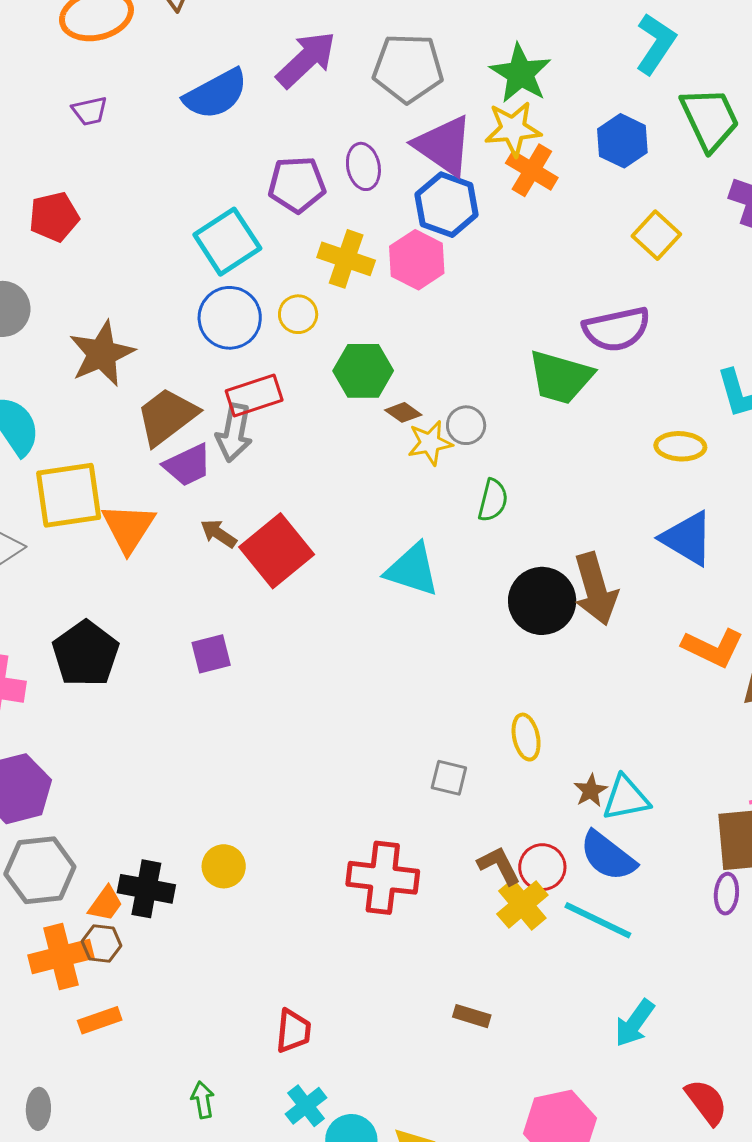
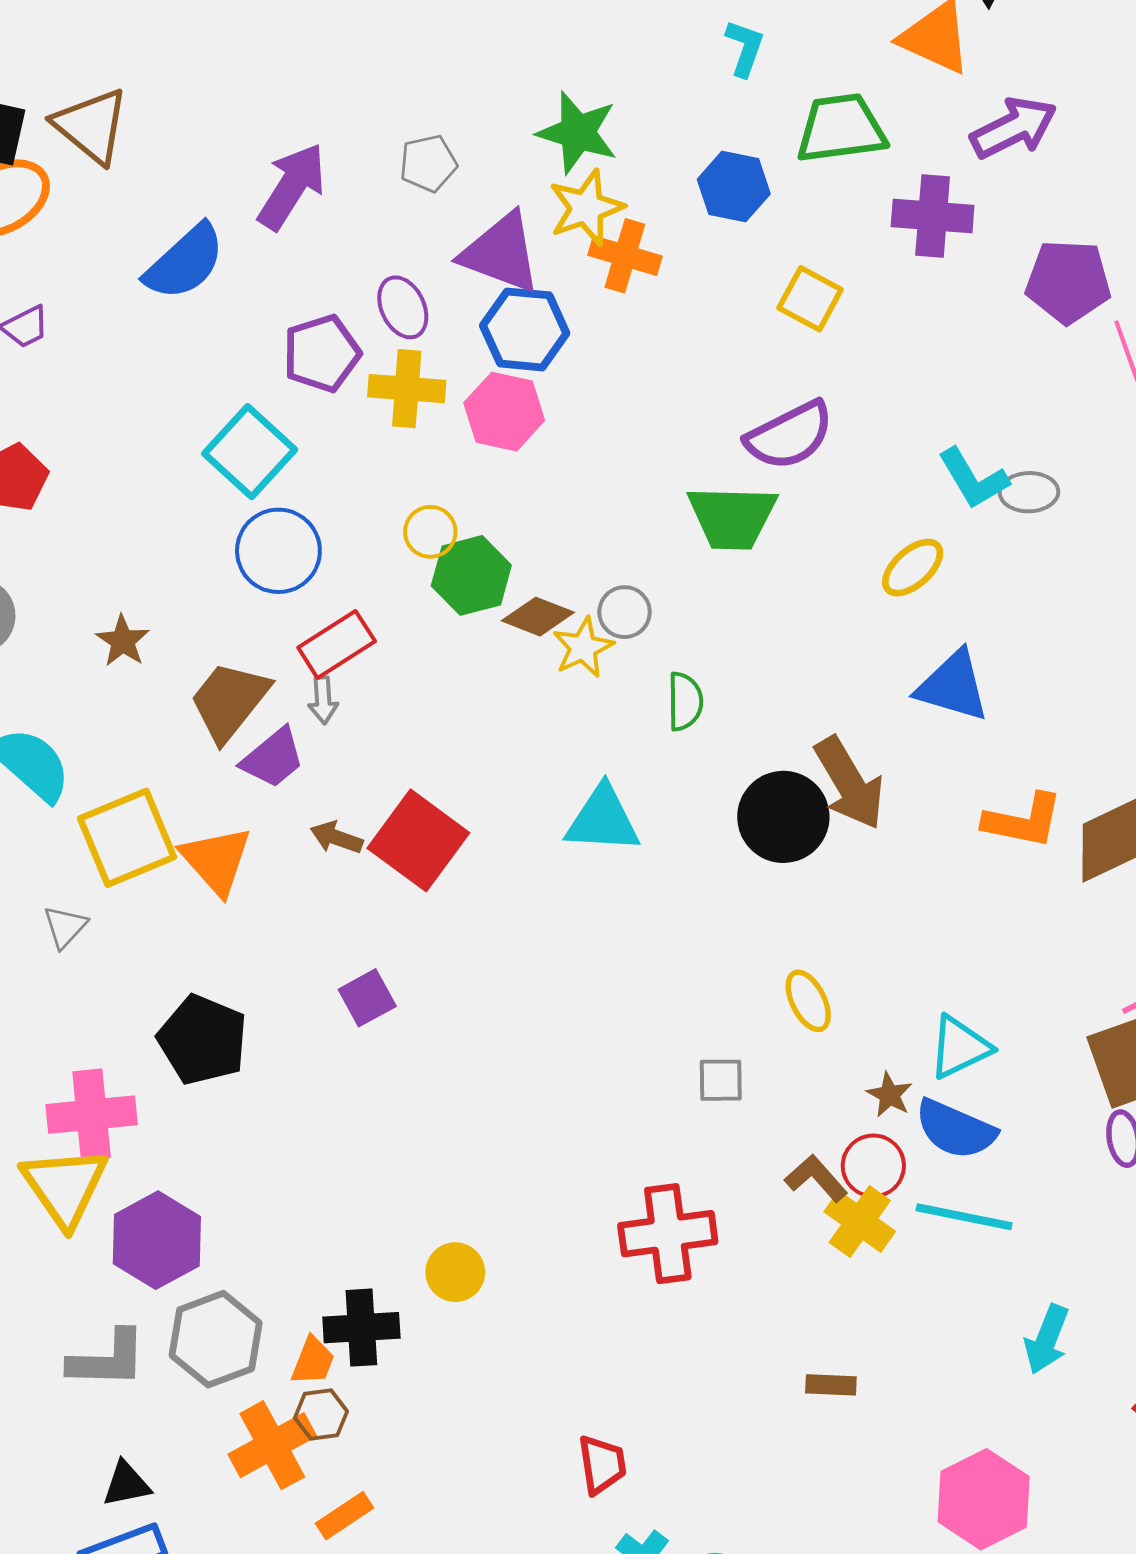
cyan L-shape: (656, 44) -> (745, 48), size x0.7
gray pentagon: (408, 68) -> (428, 163), size x0.6
green trapezoid: (710, 119) -> (841, 128), turned -58
yellow cross: (346, 259) -> (407, 389), moved
yellow circle: (298, 314) -> (430, 532), moved
brown star: (102, 354) -> (123, 641), size x0.6
brown diamond: (403, 412) -> (538, 617), size x1.4
gray arrow: (234, 433) -> (323, 700), size x0.6
yellow ellipse: (680, 446) -> (913, 568), turned -30
brown star: (591, 791) -> (890, 1095), moved

